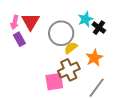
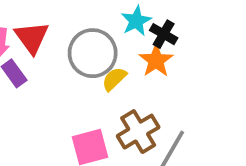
orange star: (94, 58) -> (156, 61), moved
brown cross: (69, 70) -> (138, 132), moved

